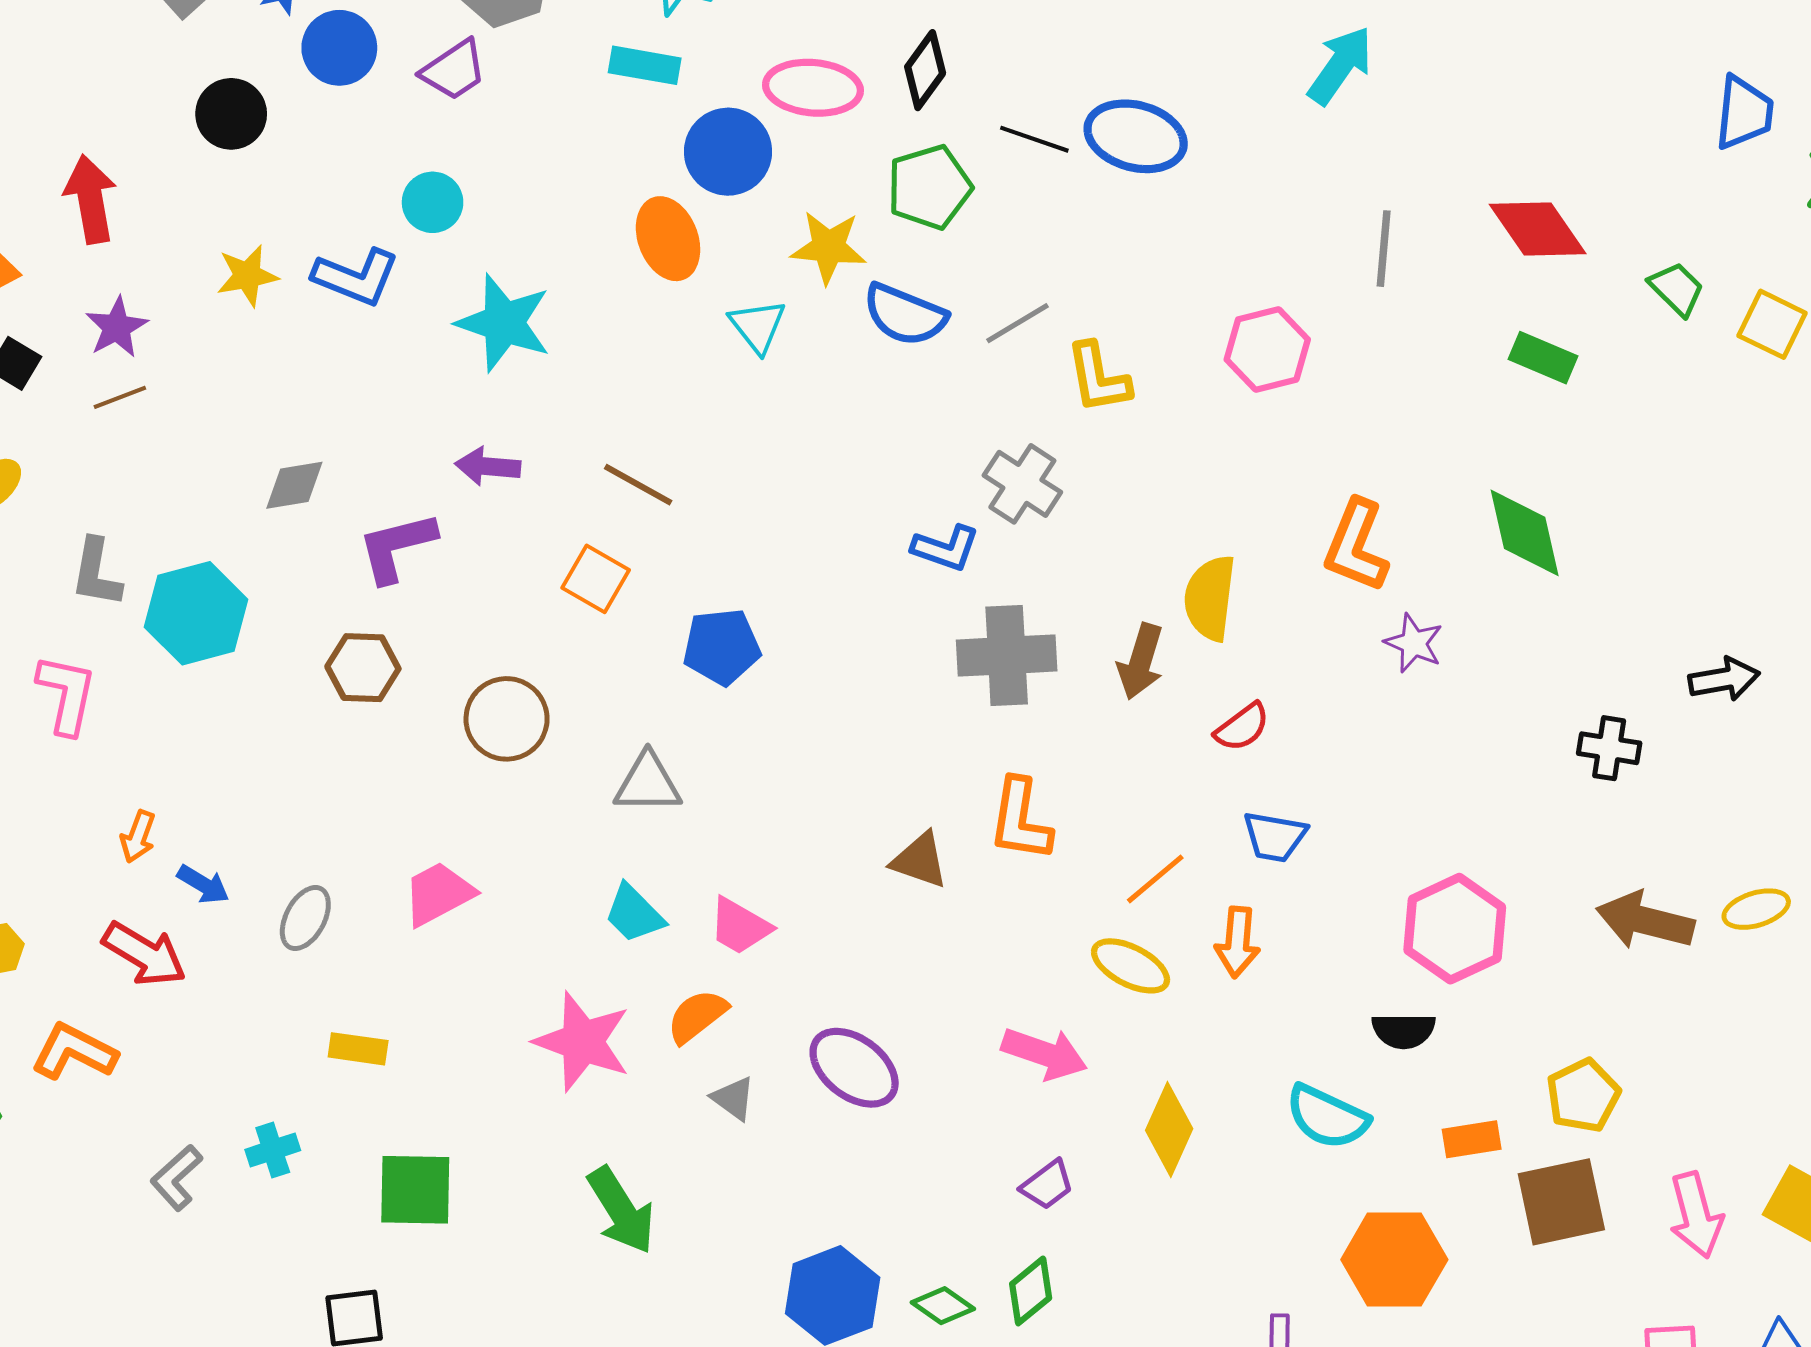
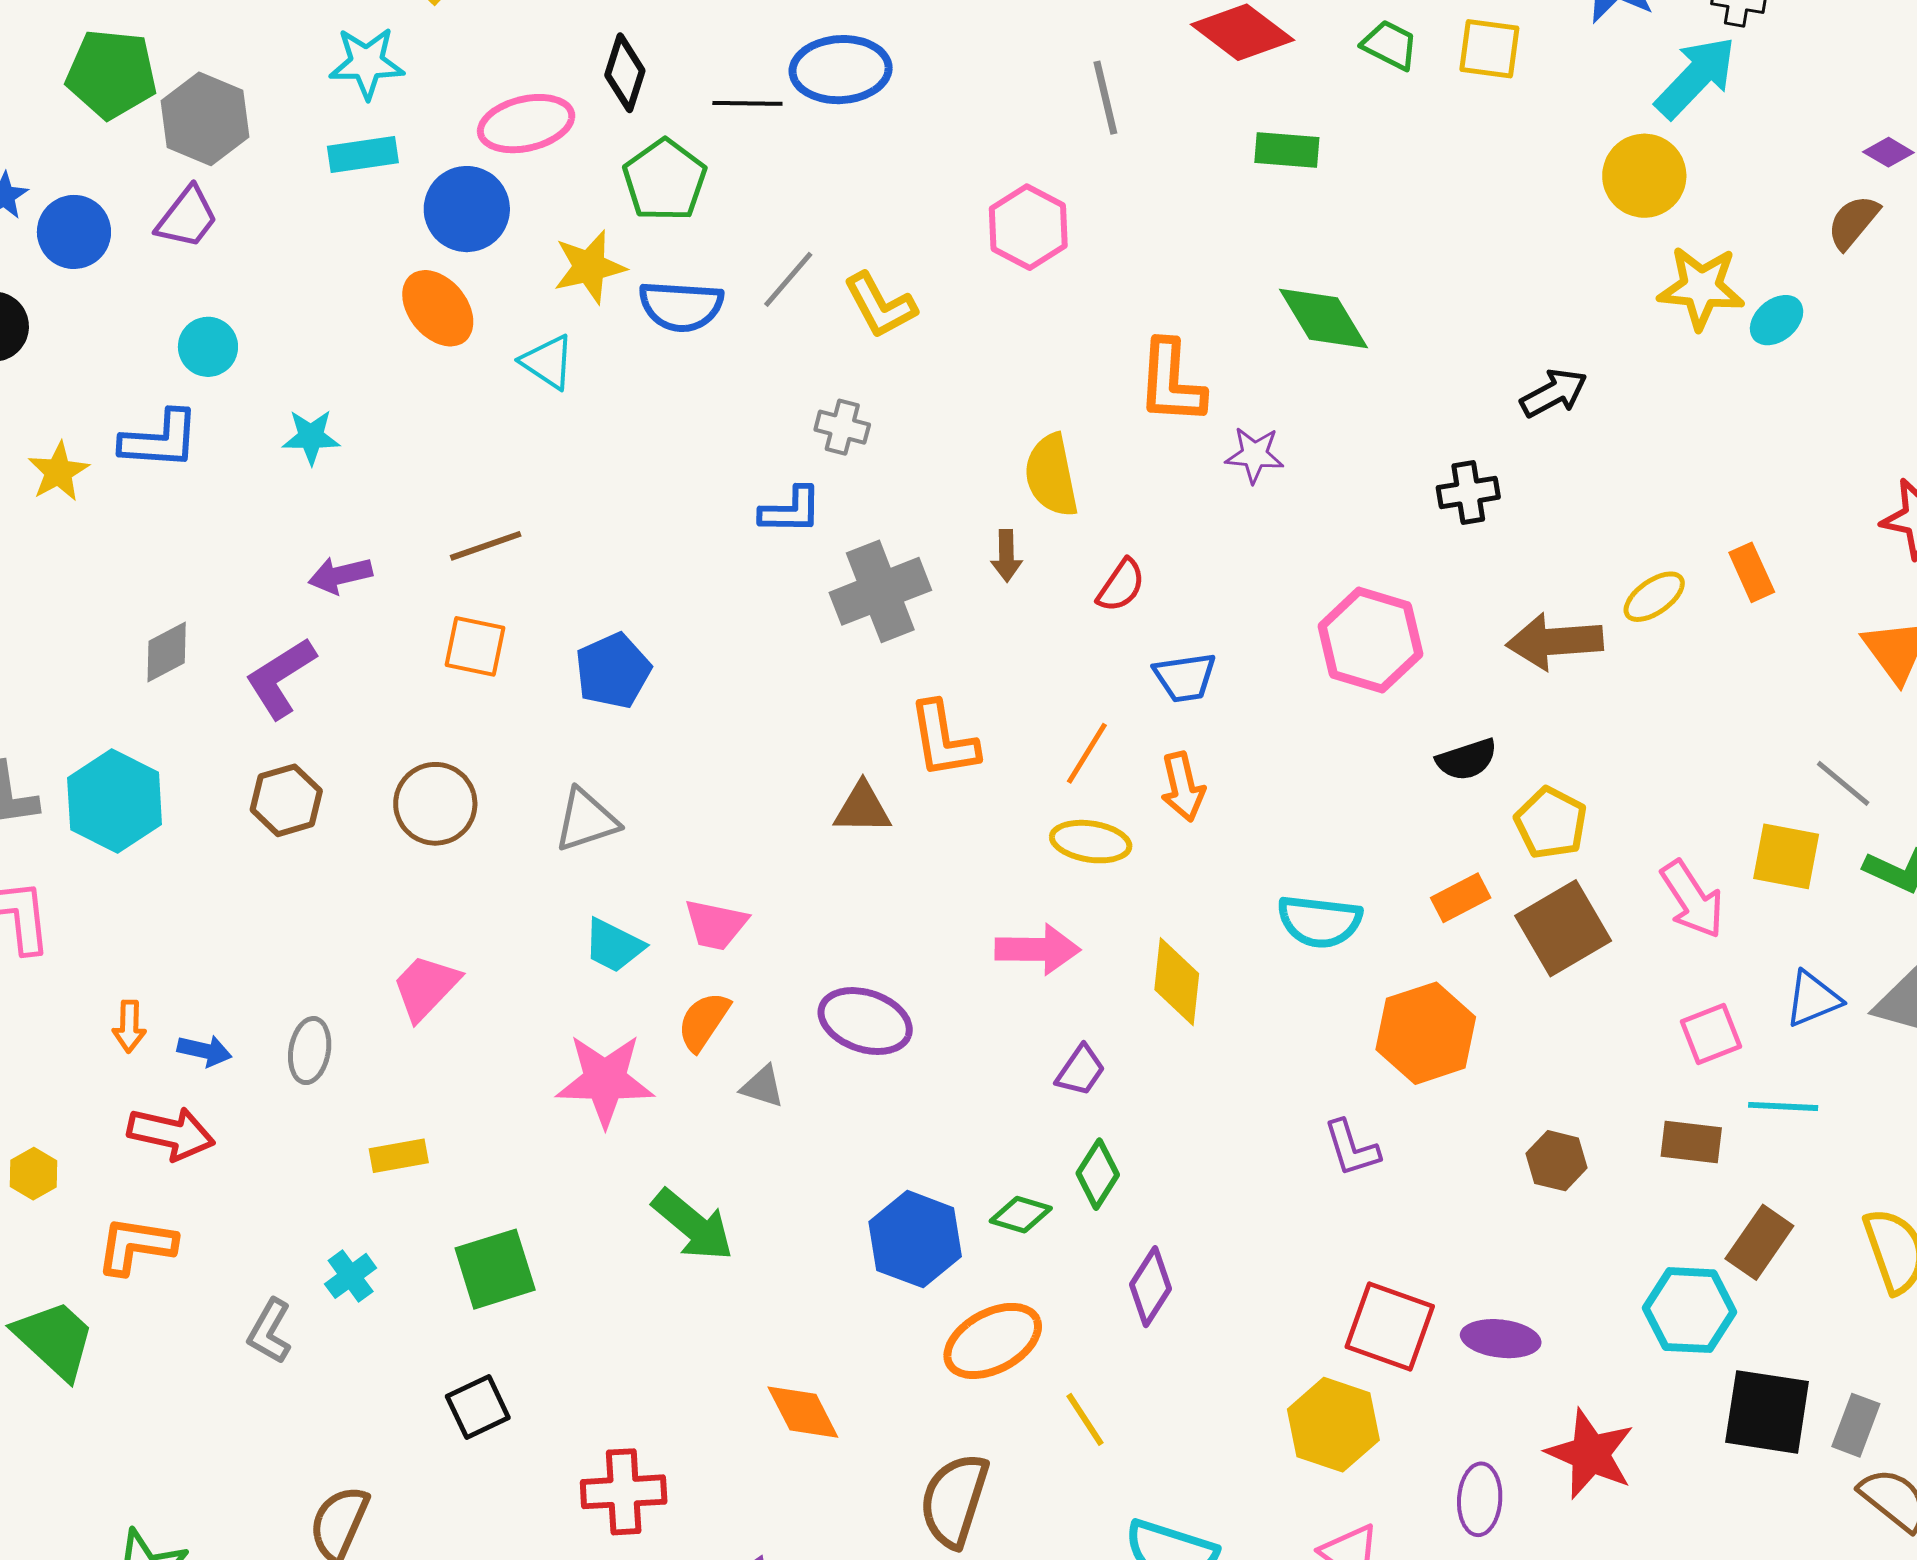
cyan star: (504, 323) -> (311, 437), size x0.6
gray cross: (1022, 484) -> (842, 427), size x0.7
brown line: (638, 485) -> (486, 546), turned -30
brown arrow: (1141, 661) -> (1006, 556), size x0.7
pink hexagon: (1455, 929) -> (1370, 640), moved
black semicircle: (1404, 1031) -> (1467, 759), moved

